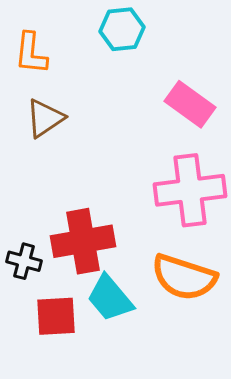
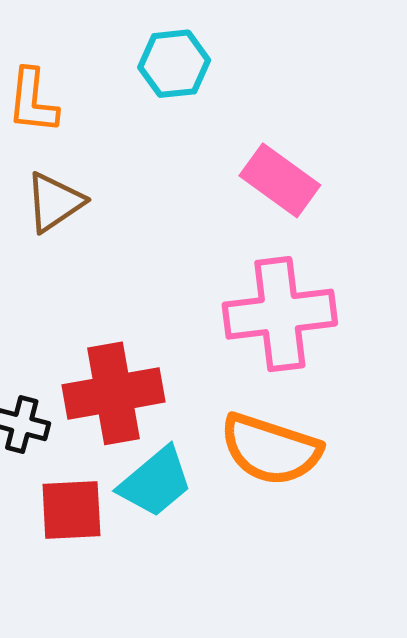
cyan trapezoid: (110, 298) -> (155, 482), turned -90

